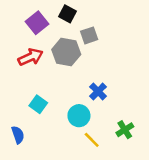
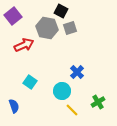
black square: (67, 14) -> (61, 11), moved
purple square: (37, 23) -> (13, 16), moved
gray hexagon: (66, 52) -> (47, 28), moved

